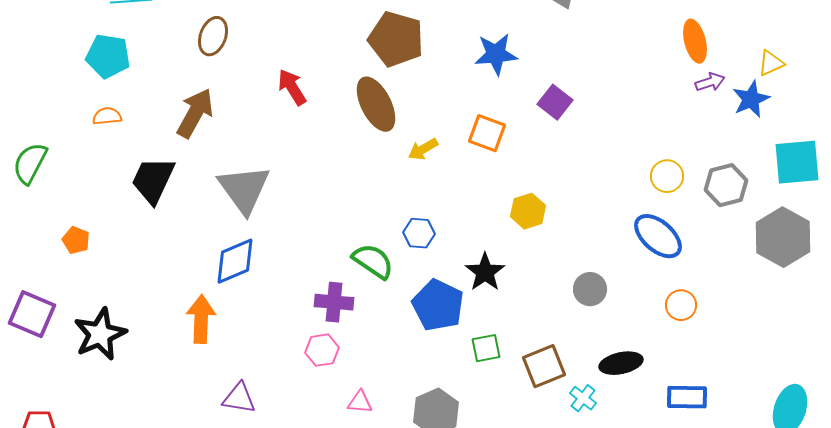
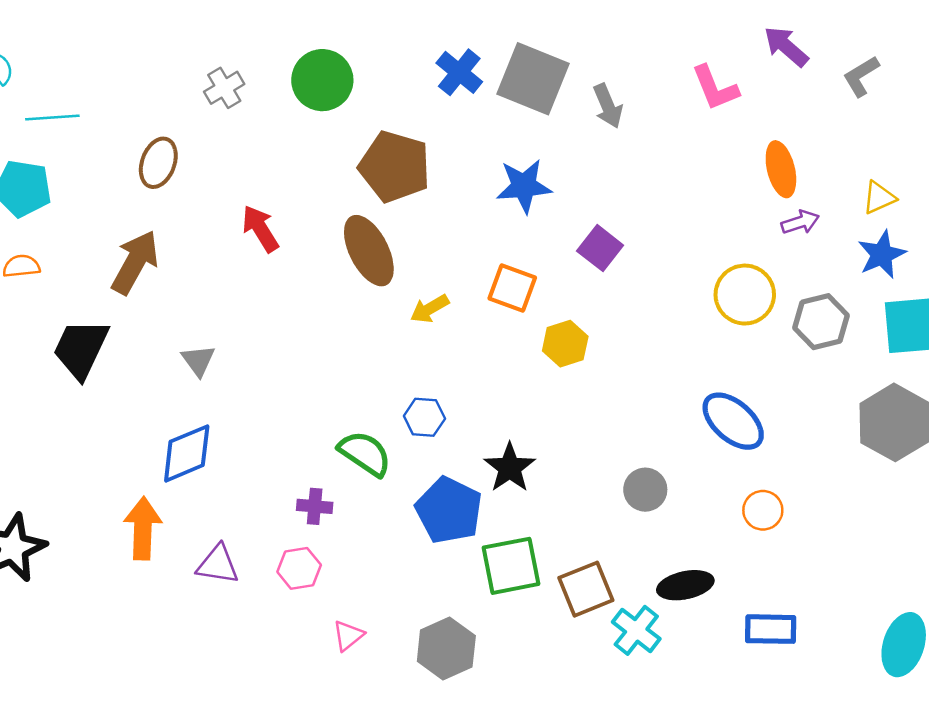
blue star: (751, 99) -> (882, 254), moved
yellow circle: (667, 176) -> (745, 295), moved, size x1.4
gray hexagon: (726, 185) -> (821, 322), moved
gray triangle: (244, 189) -> (198, 360), size x0.5
yellow hexagon: (528, 211) -> (565, 344), moved
purple cross: (334, 302) -> (315, 506), size x0.7
green square: (486, 348) -> (511, 566), size x1.6
purple triangle: (239, 398) -> (218, 565), moved
cyan cross: (583, 398) -> (636, 630), size x1.4
pink triangle: (360, 402) -> (348, 636), turned -44

